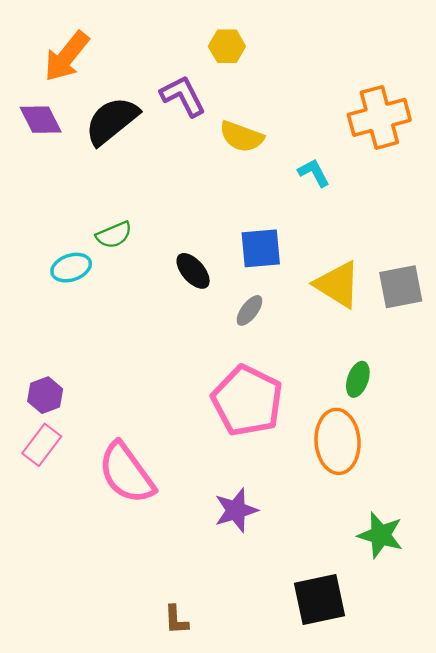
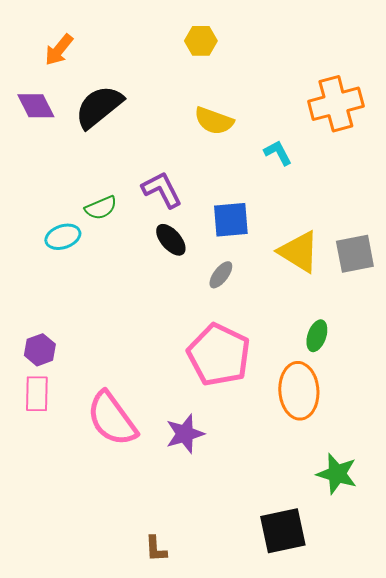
orange arrow: (67, 56) -> (59, 50), size x0.7
purple L-shape: (183, 96) -> (162, 190), moved
pink rectangle: (42, 445) -> (37, 394), turned -36
purple star: (236, 510) -> (185, 434), moved

